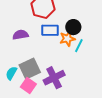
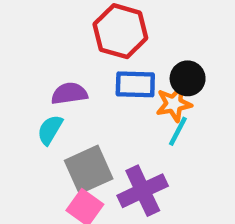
cyan line: (79, 46) -> (178, 131), moved
cyan semicircle: (11, 73) -> (50, 130), moved

